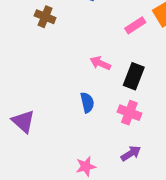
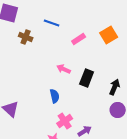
pink rectangle: (135, 25) -> (79, 39), moved
pink cross: (129, 113) -> (65, 121), moved, turned 35

